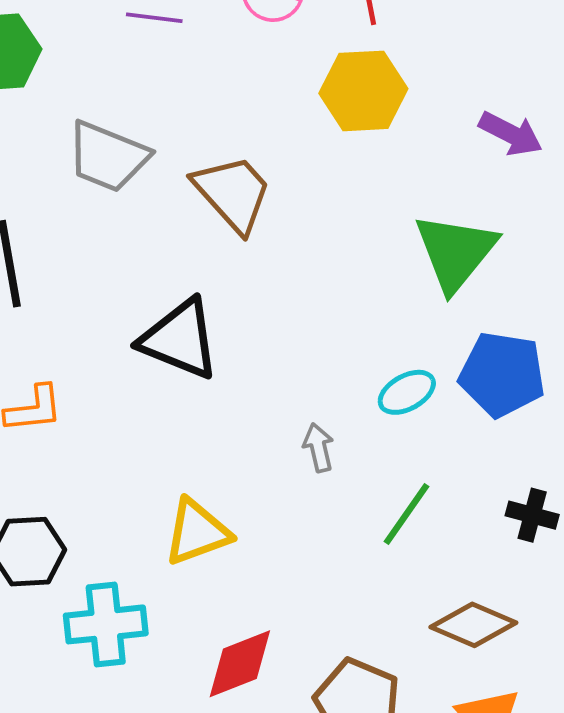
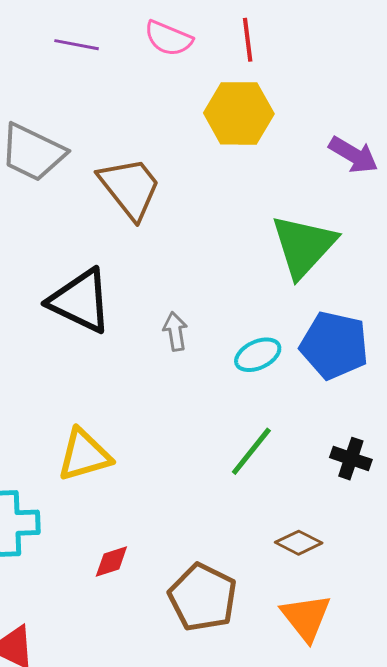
gray arrow: (318, 448) -> (175, 331), moved
brown diamond: (473, 625) -> (299, 543), size x0.7
red diamond: (240, 664) -> (111, 562), size x0.6

